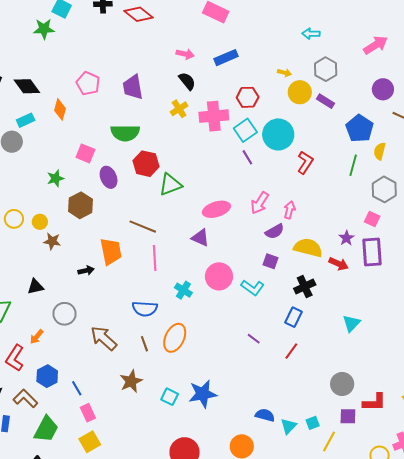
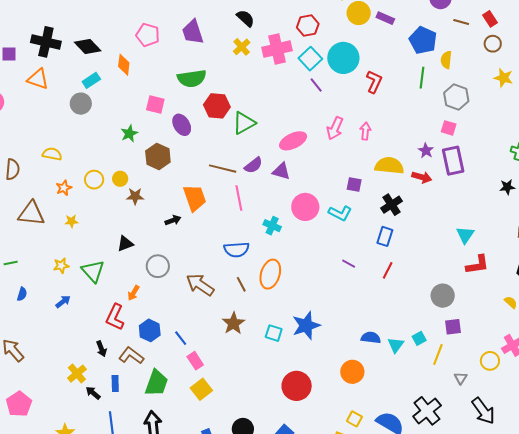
purple semicircle: (275, 231) -> (253, 165), moved
cyan triangle: (351, 323) -> (465, 235), moved
red L-shape: (374, 402) -> (478, 265), moved

